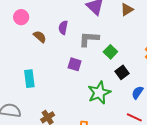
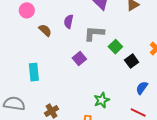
purple square: (75, 64) -> (79, 59), turned 32
black square: (122, 72) -> (132, 61), moved
green star: (99, 93) -> (102, 100), moved, size x0.7

